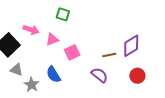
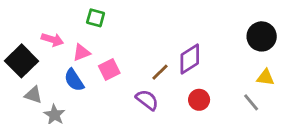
brown line: (109, 55) -> (160, 72), turned -32
blue semicircle: (53, 74) -> (74, 80), moved

